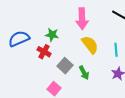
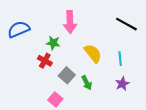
pink arrow: (82, 19) -> (70, 22), moved
blue semicircle: (19, 39) -> (19, 29), moved

